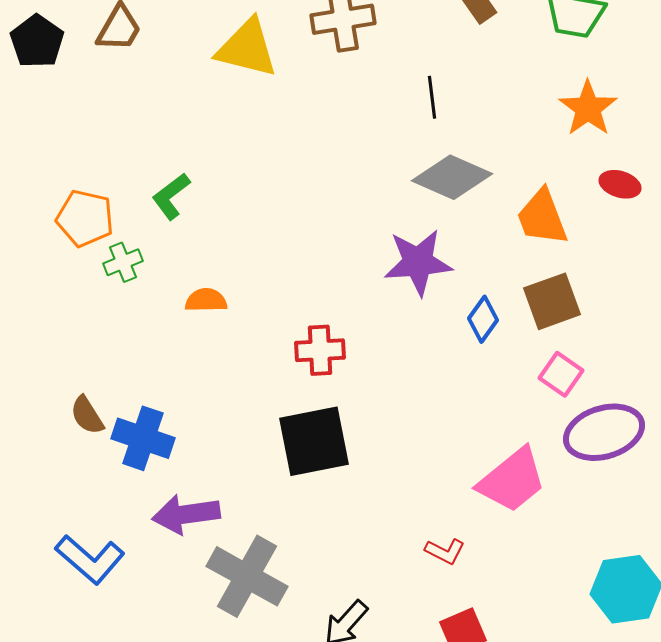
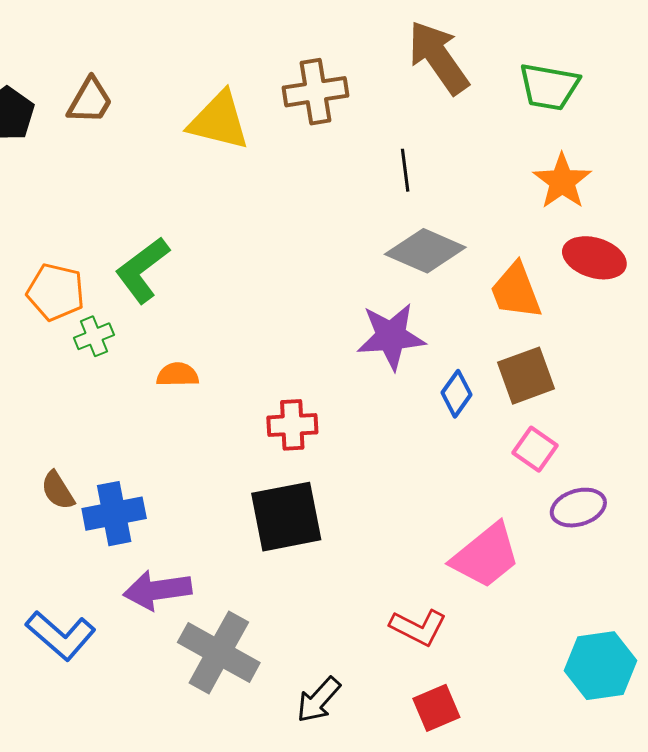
red ellipse: (620, 184) -> (594, 258), size x1.5
green L-shape: (171, 196) -> (142, 270), size x1.4
purple ellipse: (604, 432) -> (578, 508), size x0.7
blue cross: (143, 438) -> (114, 514), turned -30
red L-shape: (445, 551) -> (418, 627), size x1.4

